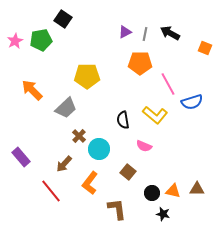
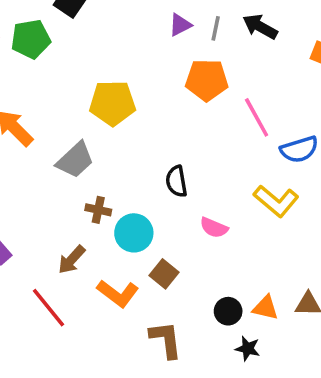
yellow L-shape: (155, 115) -> (276, 201), moved
brown cross: (79, 136) -> (98, 210), turned -32
brown square: (128, 172) -> (164, 274), moved
orange L-shape: (90, 183) -> (118, 293), turned -90

